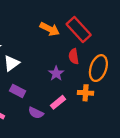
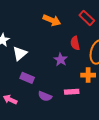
red rectangle: (79, 30) -> (87, 18), moved, size x0.7
pink rectangle: (58, 102) -> (72, 92), moved, turned 40

